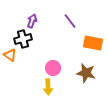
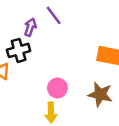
purple line: (70, 21) -> (54, 15), moved

